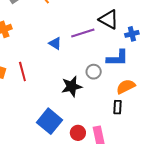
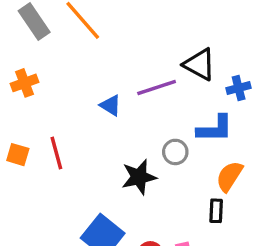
orange semicircle: (126, 87) -> (229, 176), turned -30

